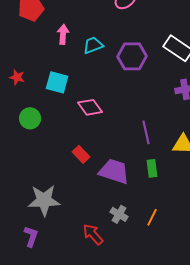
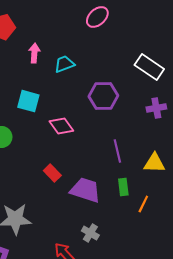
purple hexagon: (132, 56) -> (103, 96), moved
orange line: (152, 217) -> (143, 204), moved

